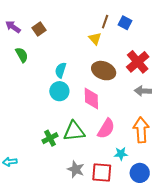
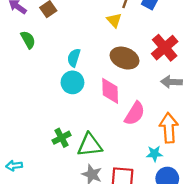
pink semicircle: (106, 129) -> (135, 113), moved
green triangle: (74, 131) -> (90, 145), moved
cyan star: (121, 154) -> (154, 154), moved

